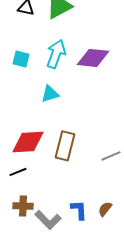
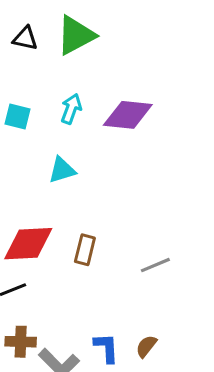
cyan arrow: (56, 54) -> (71, 109), size x0.7
brown rectangle: (65, 146) -> (85, 250), size x0.7

